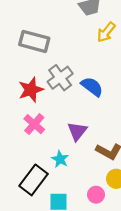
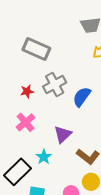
blue semicircle: (92, 87) -> (82, 97), turned -100
red star: (31, 90) -> (27, 91), size x0.6

